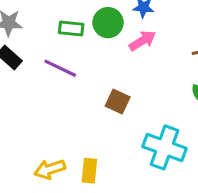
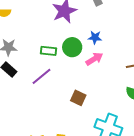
purple line: (60, 68) -> (41, 76), turned -65

